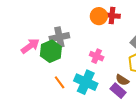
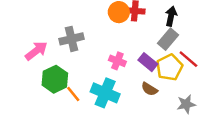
green hexagon: (51, 51) -> (55, 79), moved
purple rectangle: (118, 91) -> (148, 62), moved

